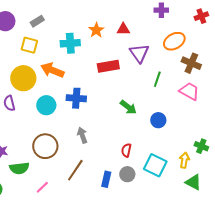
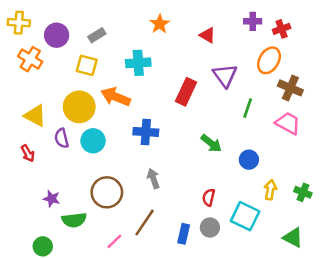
red cross: (201, 16) -> (282, 29), moved
red triangle: (123, 29) -> (207, 35), moved, turned 32
orange star: (96, 30) -> (160, 24), moved
orange ellipse: (174, 41) -> (269, 60), turned -30
red rectangle: (108, 66) -> (186, 92), turned -55
cyan circle: (46, 105) -> (93, 141), moved
yellow arrow: (184, 160) -> (270, 190), moved
pink line: (42, 187) -> (114, 241), moved

